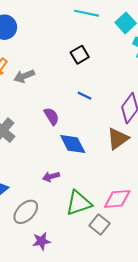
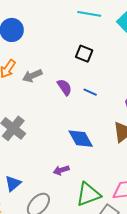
black square: (80, 55) -> (84, 54), turned -36
purple semicircle: (51, 116) -> (65, 87), moved

